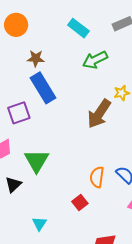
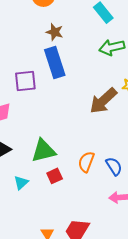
green triangle: (37, 161) -> (43, 151), moved, turned 32
red square: (80, 202) -> (55, 176), moved
cyan triangle: (39, 224) -> (21, 183), moved

